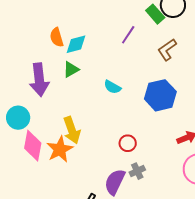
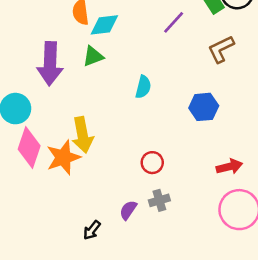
cyan semicircle: (112, 87) -> (143, 87), turned -114
blue hexagon: (160, 95) -> (204, 107), size x0.7
purple semicircle: (115, 182) -> (128, 210), size x0.6

